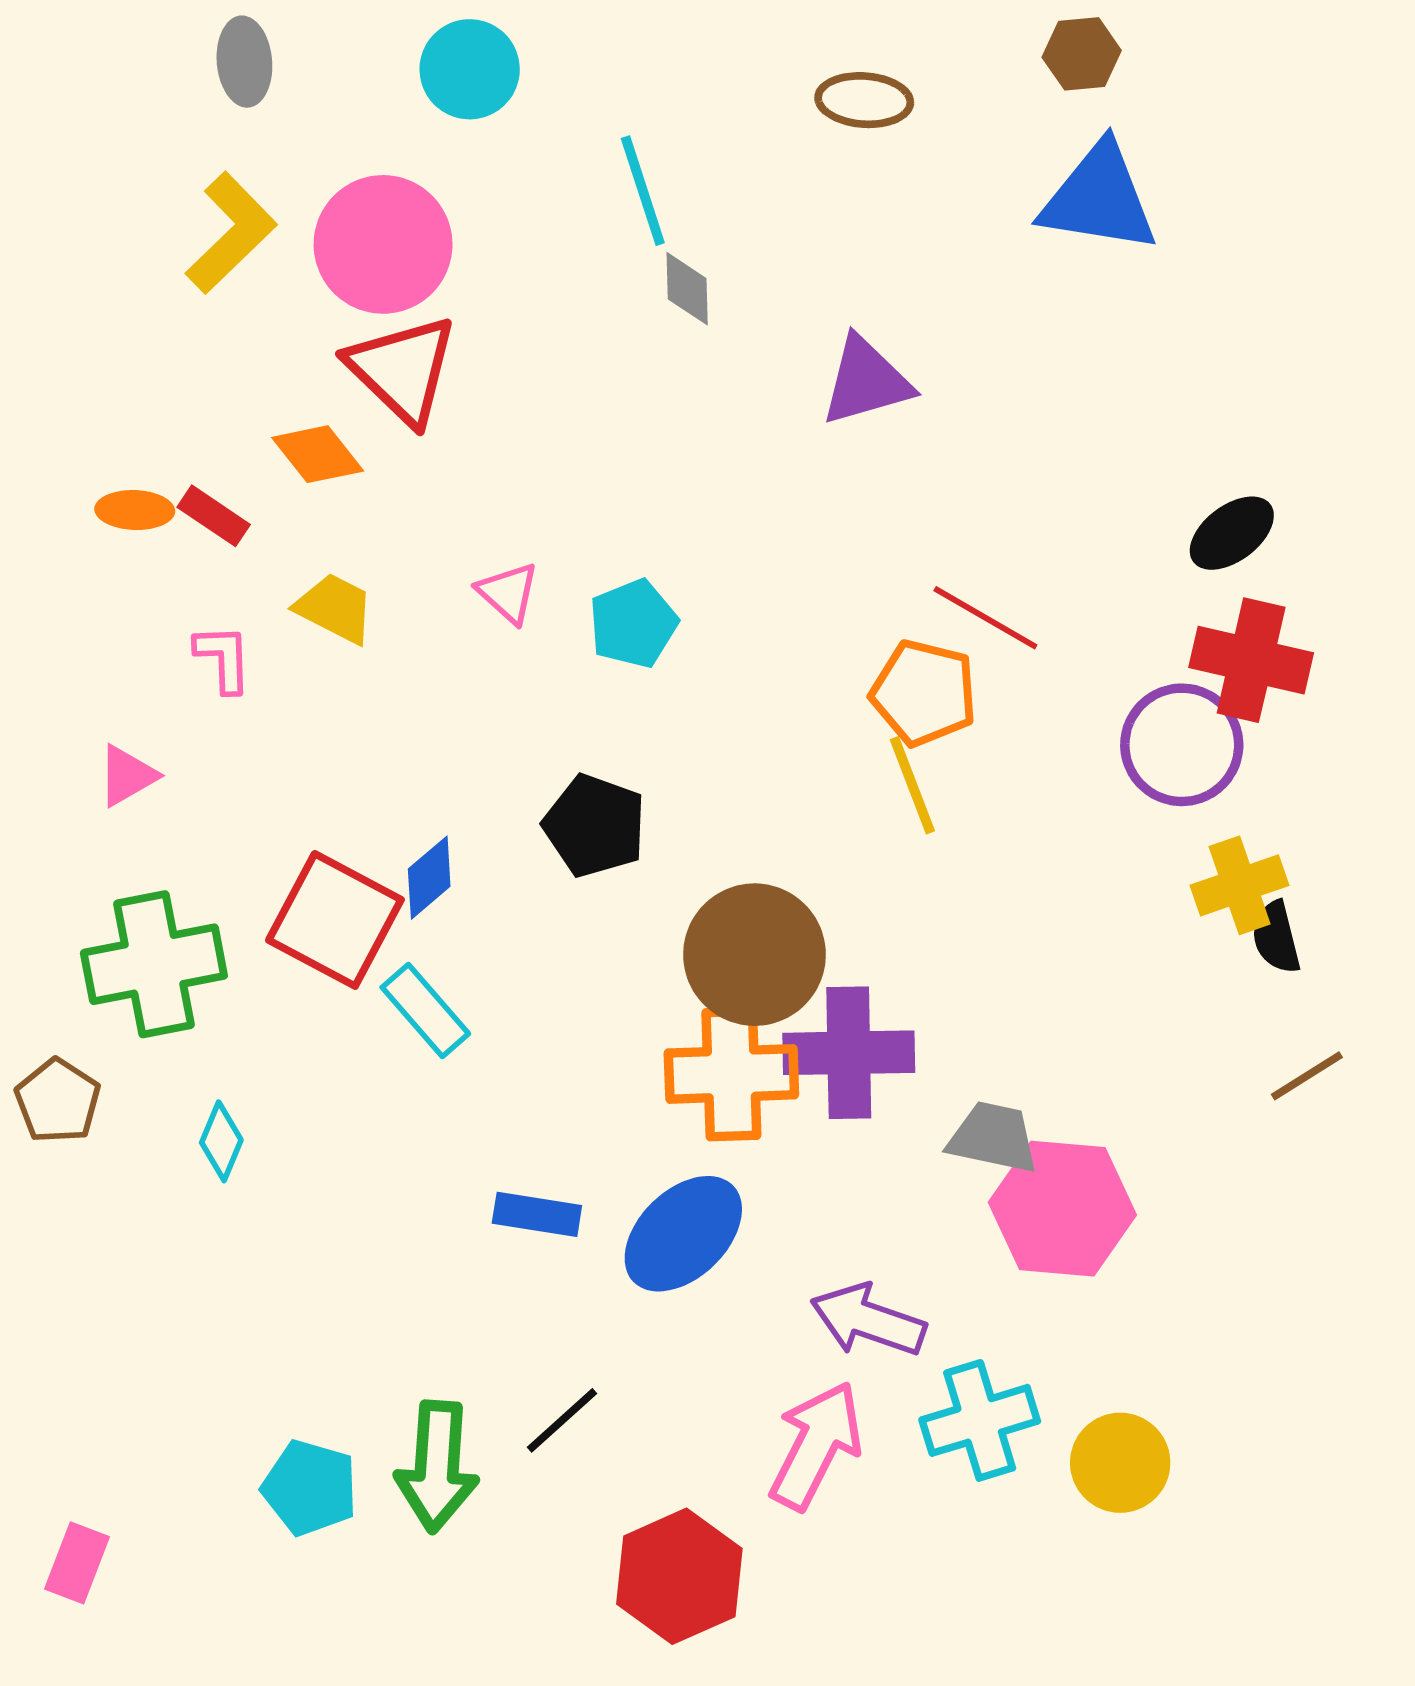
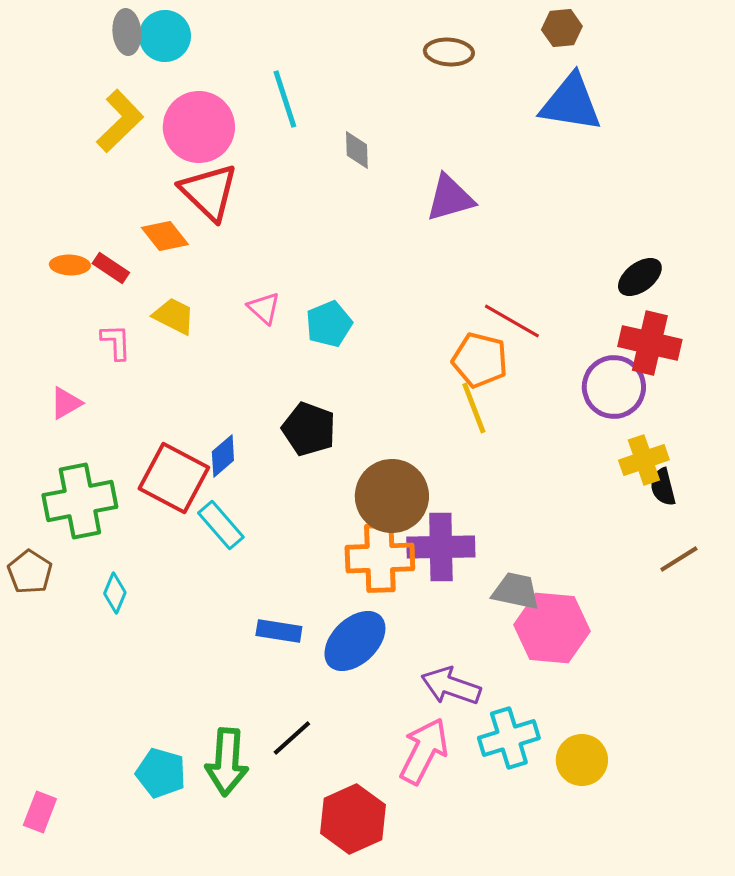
cyan circle: (470, 69) -> (165, 36), moved
cyan line: (643, 191) -> (285, 99), moved

